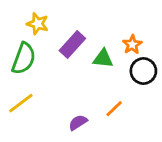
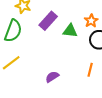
orange line: (114, 109) -> (90, 70), moved, turned -32

